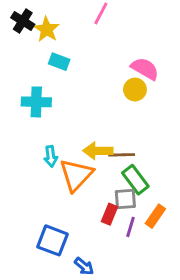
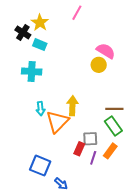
black cross: (23, 21) -> (23, 32), moved
cyan rectangle: (59, 62) -> (40, 45), moved
yellow arrow: (98, 151) -> (72, 106), turned 90
brown line: (122, 155) -> (114, 109), moved
green rectangle: (135, 180) -> (113, 126), moved

